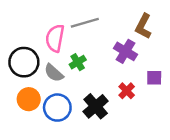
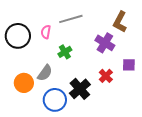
pink semicircle: (55, 38) -> (46, 32), size x0.6
black circle: (24, 62) -> (18, 36), moved
gray semicircle: (54, 73) -> (45, 73), moved, turned -96
blue circle: (57, 108) -> (55, 100), moved

